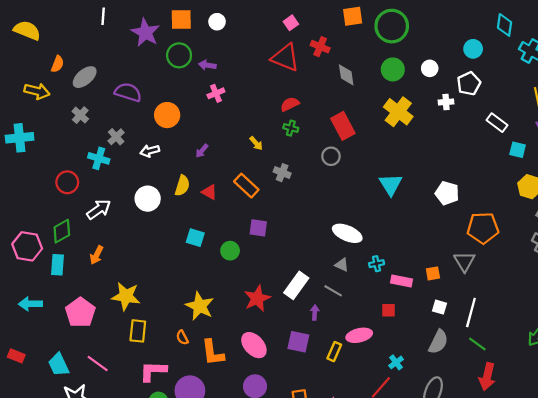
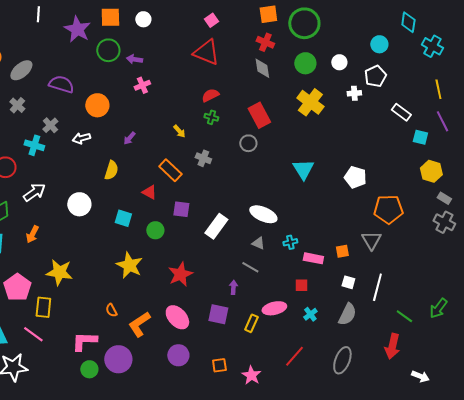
red cross: (320, 47) -> (265, 42), moved
red triangle: (209, 192) -> (149, 192), moved
white circle: (148, 199) -> (79, 204), moved
white rectangle: (296, 285) -> (216, 226), moved
yellow star: (200, 306) -> (129, 265), moved
yellow rectangle: (138, 331) -> (43, 307), moved
green line: (477, 344) -> (404, 316), moved
orange L-shape: (213, 353) -> (139, 324), turned 64
cyan cross: (396, 362) -> (310, 314), moved

